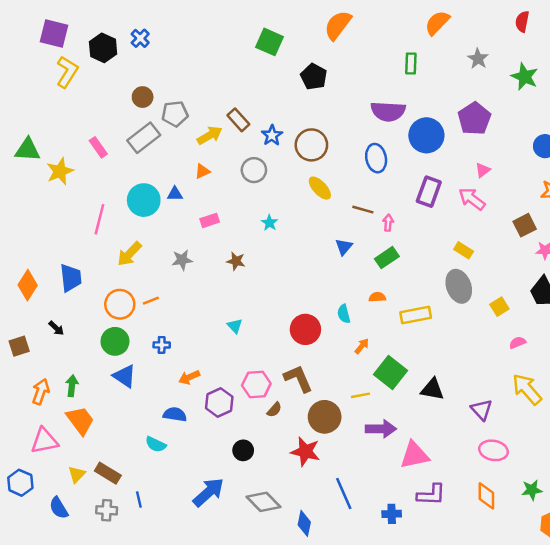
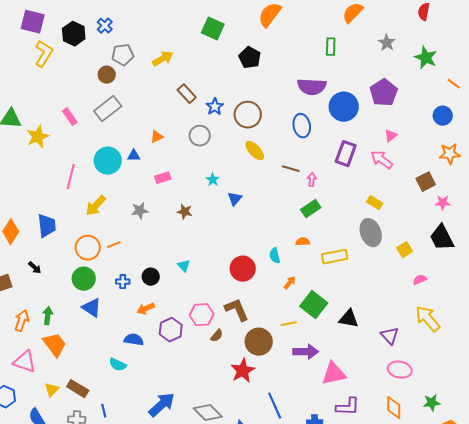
gray pentagon: (175, 114) -> (123, 55), moved
yellow arrow: (210, 135) -> (163, 59), moved
blue triangle: (344, 247) -> (235, 199), moved
pink triangle: (44, 441) -> (25, 362), turned 30
black circle: (243, 450) -> (151, 277), moved
red star: (305, 452) -> (243, 371), turned 30

